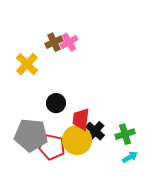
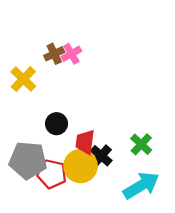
green cross: (125, 134) -> (141, 144), moved, turned -30
cyan arrow: (130, 157) -> (141, 185), size x2.0

